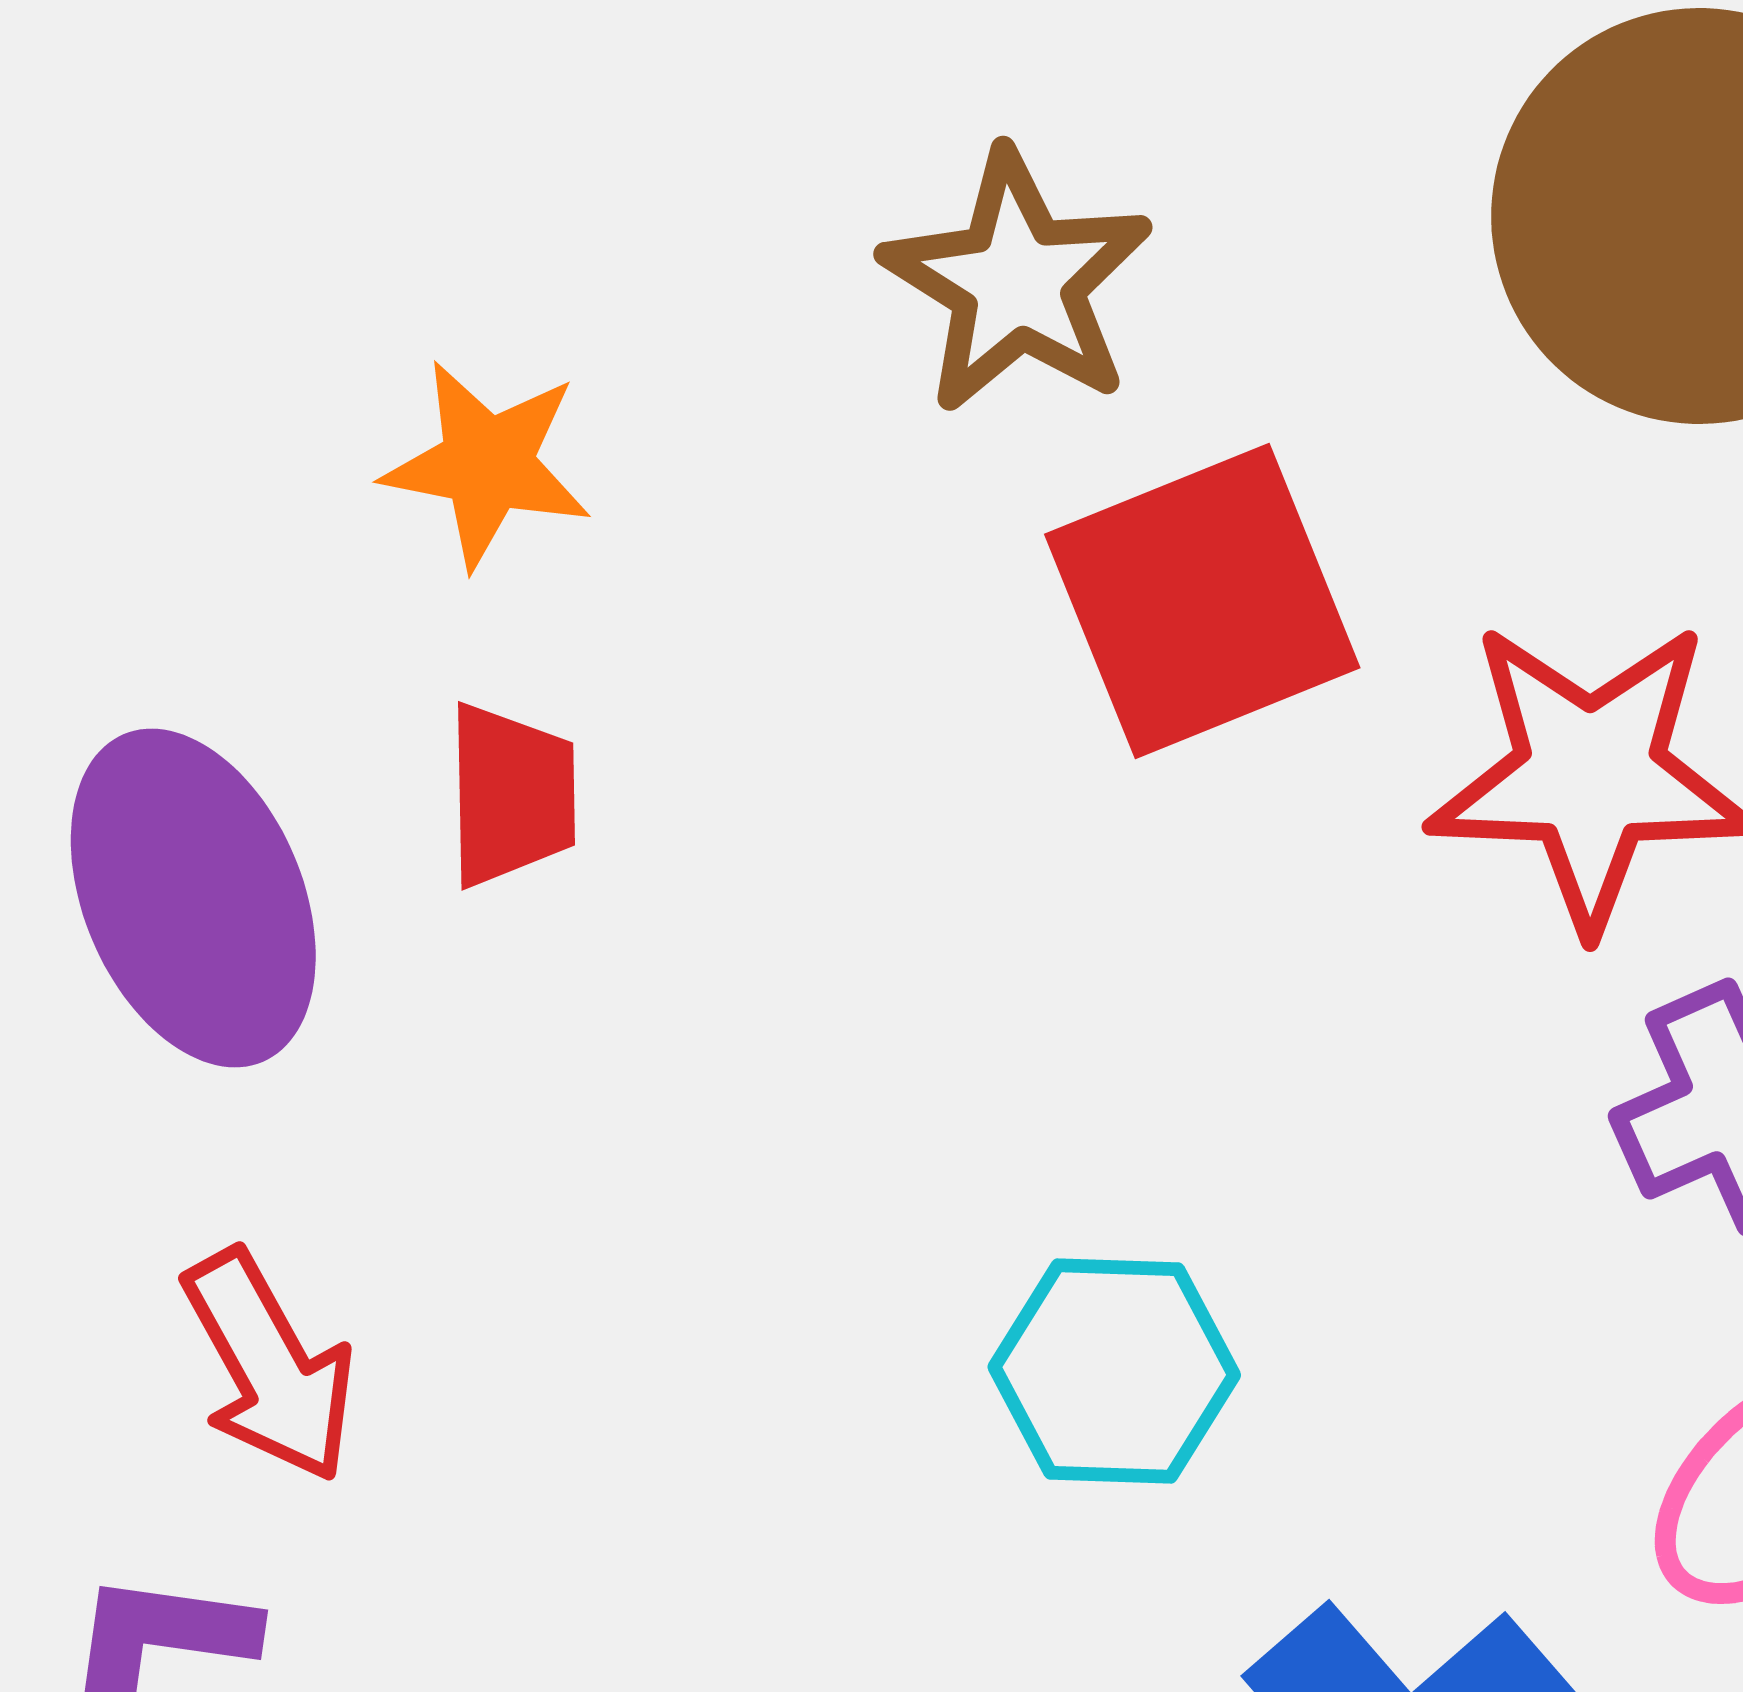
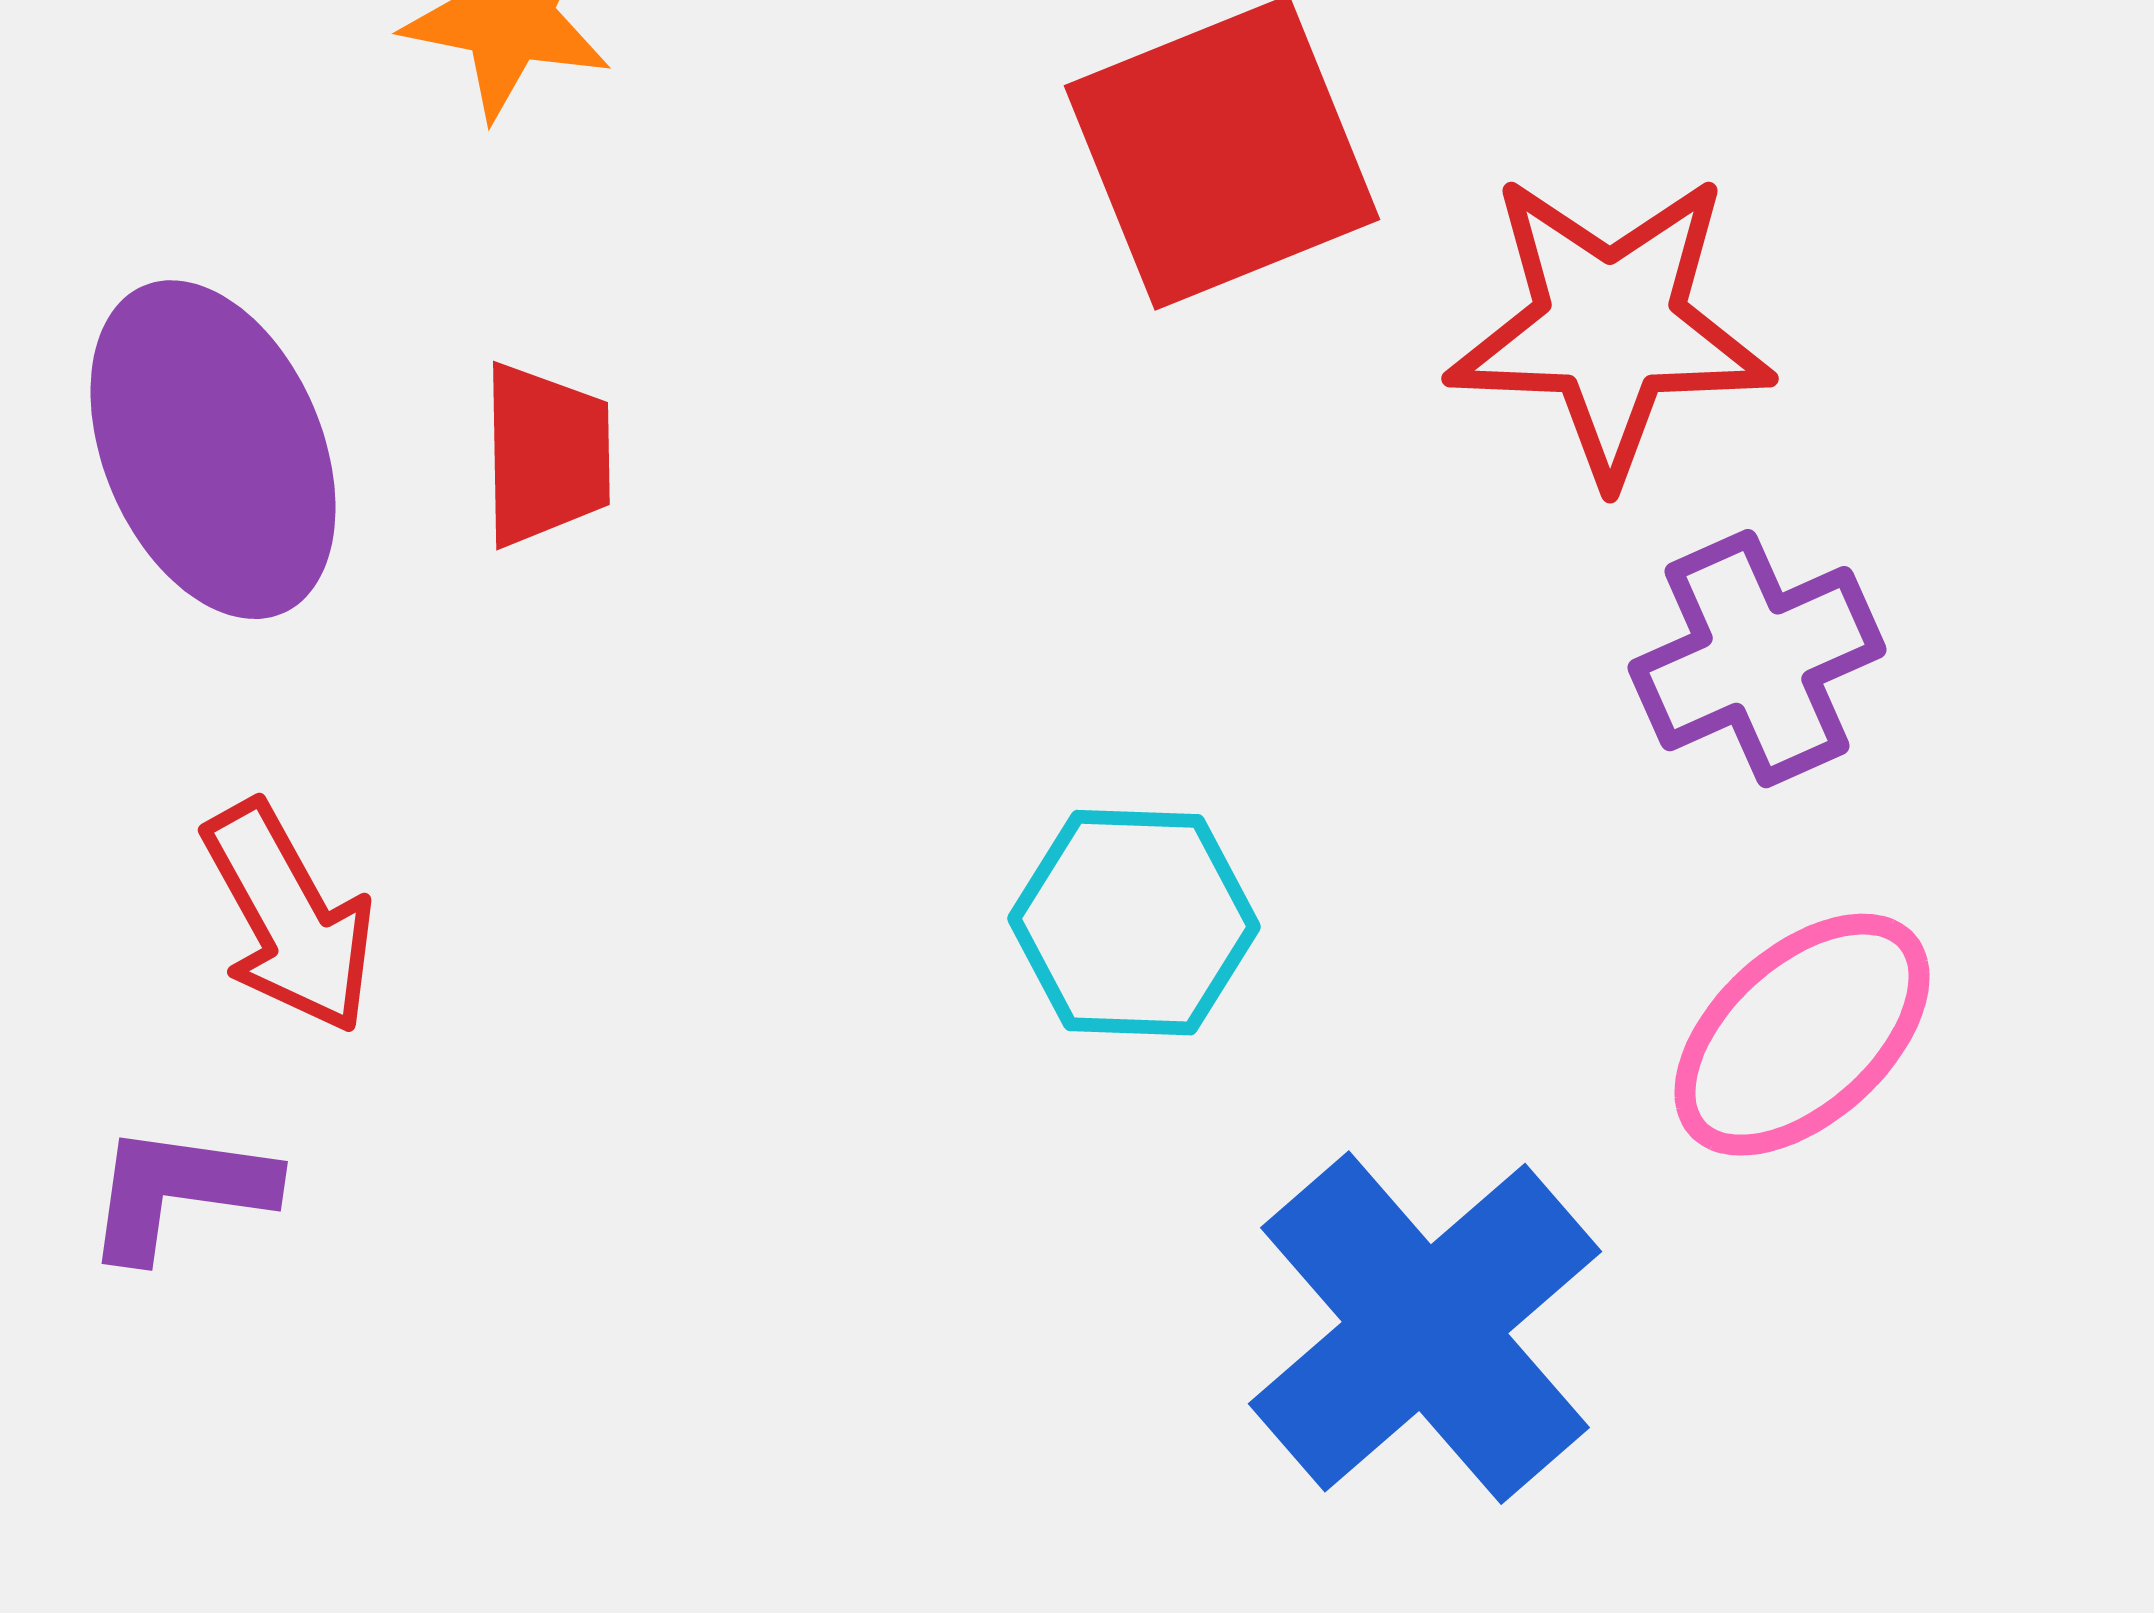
red trapezoid: (511, 795) -> (546, 455), moved

